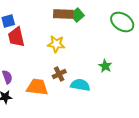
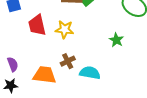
red trapezoid: (16, 37) -> (37, 25), moved
green star: (105, 66) -> (116, 40), moved

